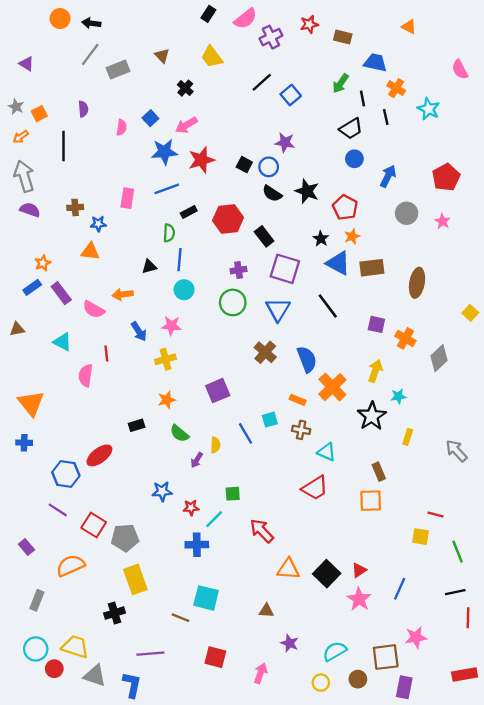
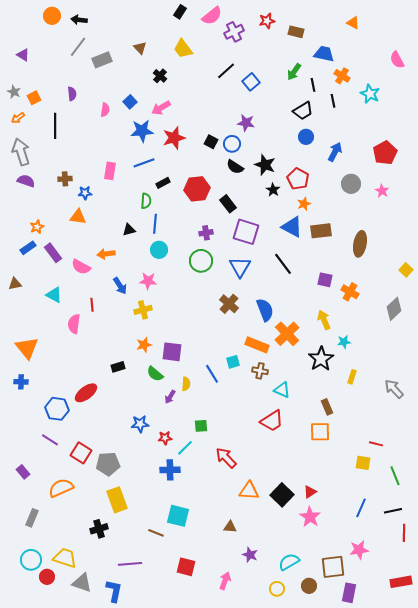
black star: (321, 239) -> (273, 190), moved
gray diamond: (439, 358) -> (394, 309), moved
yellow arrow: (375, 371) -> (324, 320), turned -42
purple square: (218, 391) -> (172, 352), moved, turned 30
orange rectangle: (298, 400) -> (257, 345), size x1.6
blue line: (400, 589) -> (361, 508), moved

